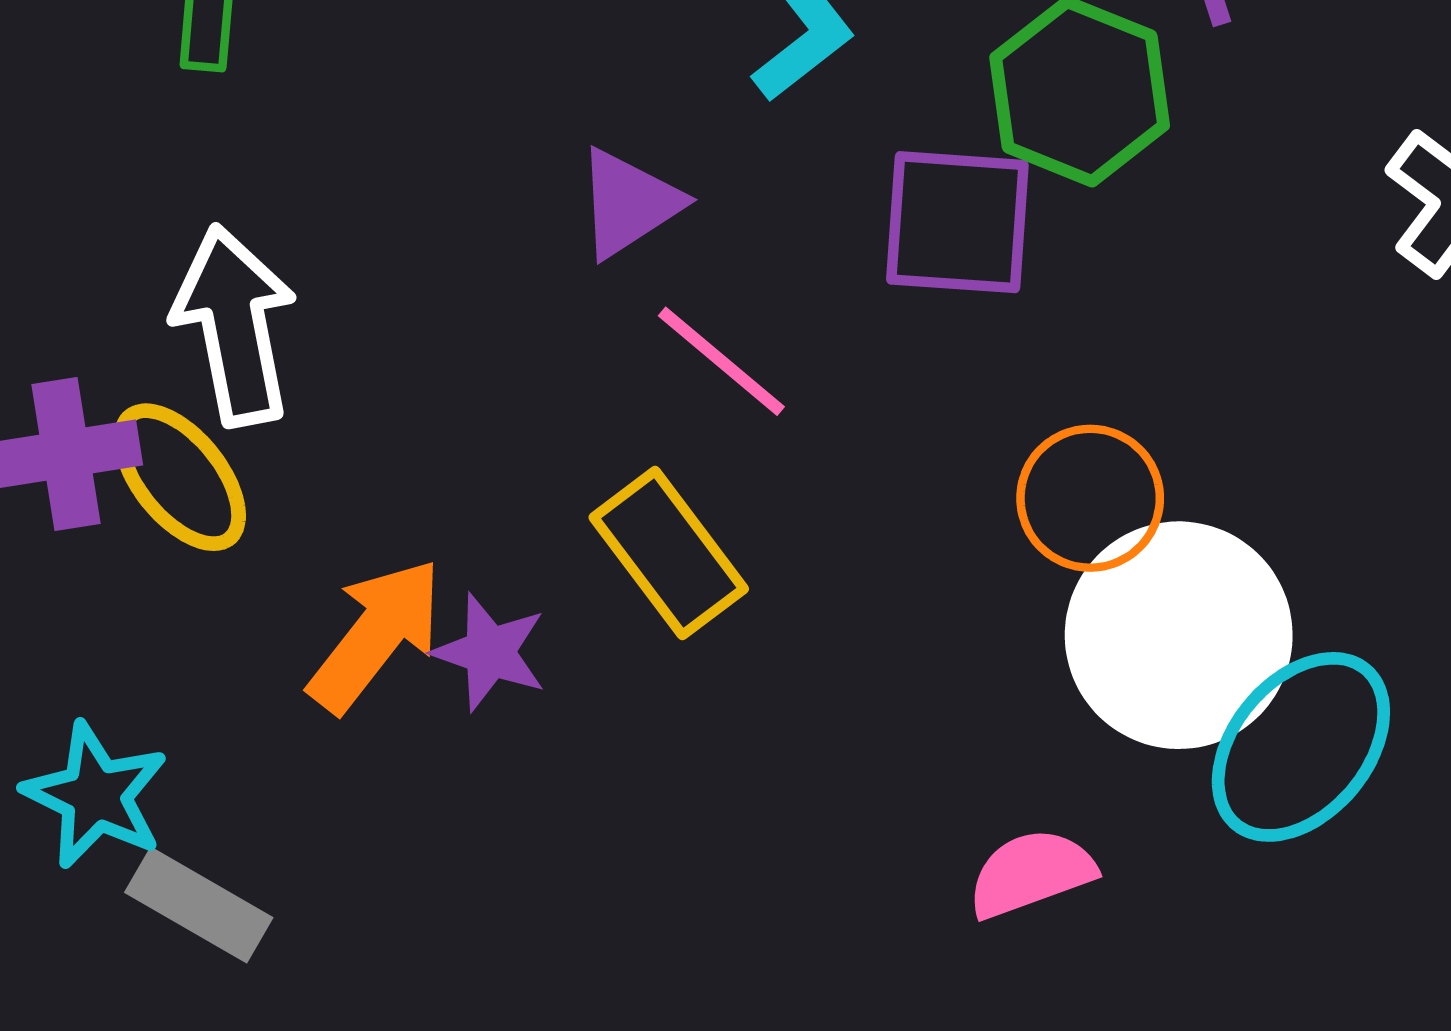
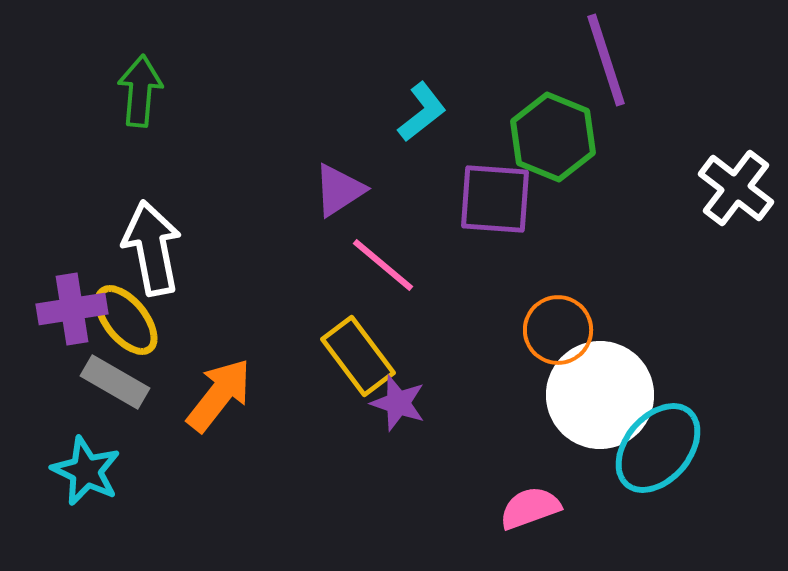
purple star: (490, 652) -> (398, 403), moved
gray rectangle: (199, 905) -> (115, 382), moved

